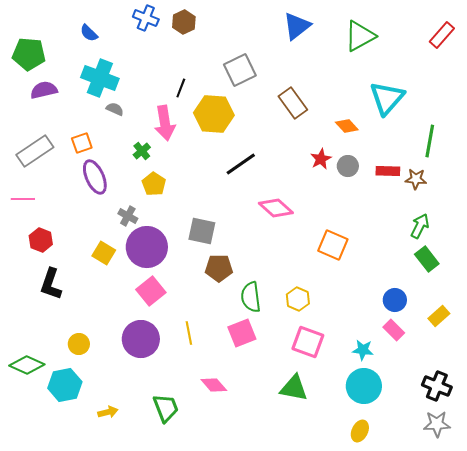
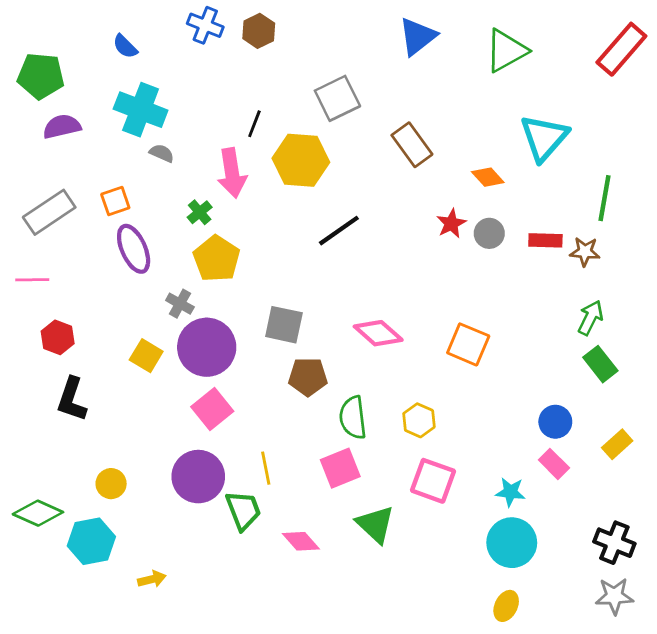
red rectangle: (442, 35) -> (621, 49), size x1.4
yellow pentagon: (154, 184) -> (217, 259), size x1.4
pink diamond: (276, 208) -> (378, 333), moved
green triangle: (294, 388) -> (375, 524), moved, turned 32
green trapezoid: (166, 408) -> (243, 510), moved

